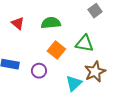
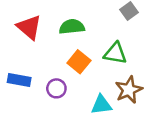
red triangle: (18, 23) -> (29, 27), size x1.5
cyan triangle: (74, 83) -> (101, 105), turned 36

